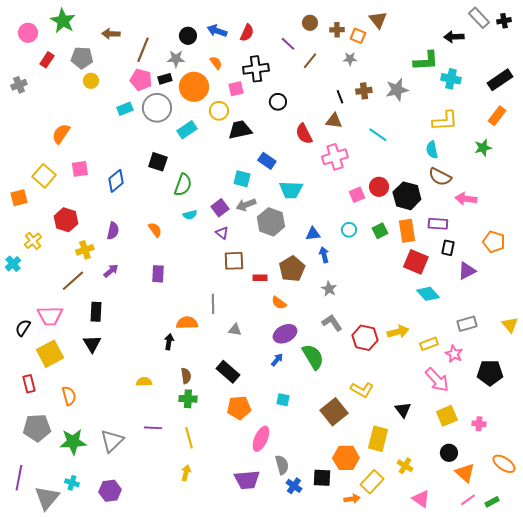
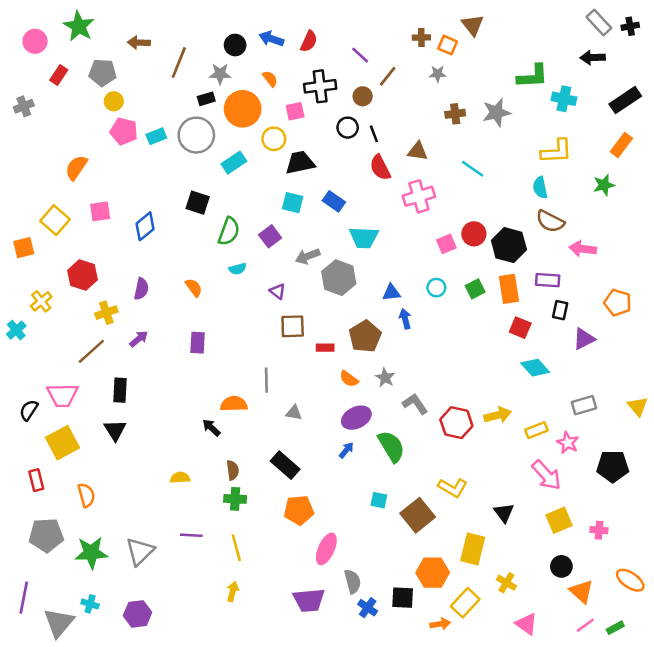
brown circle: (310, 23) -> (363, 96), moved
black arrow: (454, 37) -> (593, 58), moved
pink pentagon: (141, 80) -> (124, 131), moved
black line: (340, 97) -> (374, 134), moved
cyan square: (242, 179) -> (293, 203), moved
purple square: (220, 208) -> (270, 236), moved
red square: (416, 262) -> (520, 328), size x0.7
gray star: (329, 289) -> (385, 378), moved
black arrow: (169, 342) -> (211, 428), turned -56
cyan square: (283, 400) -> (379, 500), moved

